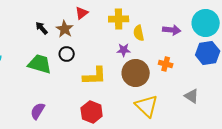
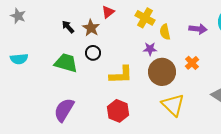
yellow cross: (119, 19) -> (145, 18), turned 30
orange cross: (166, 64) -> (192, 63), turned 32
purple semicircle: (38, 111) -> (64, 110), size x1.4

